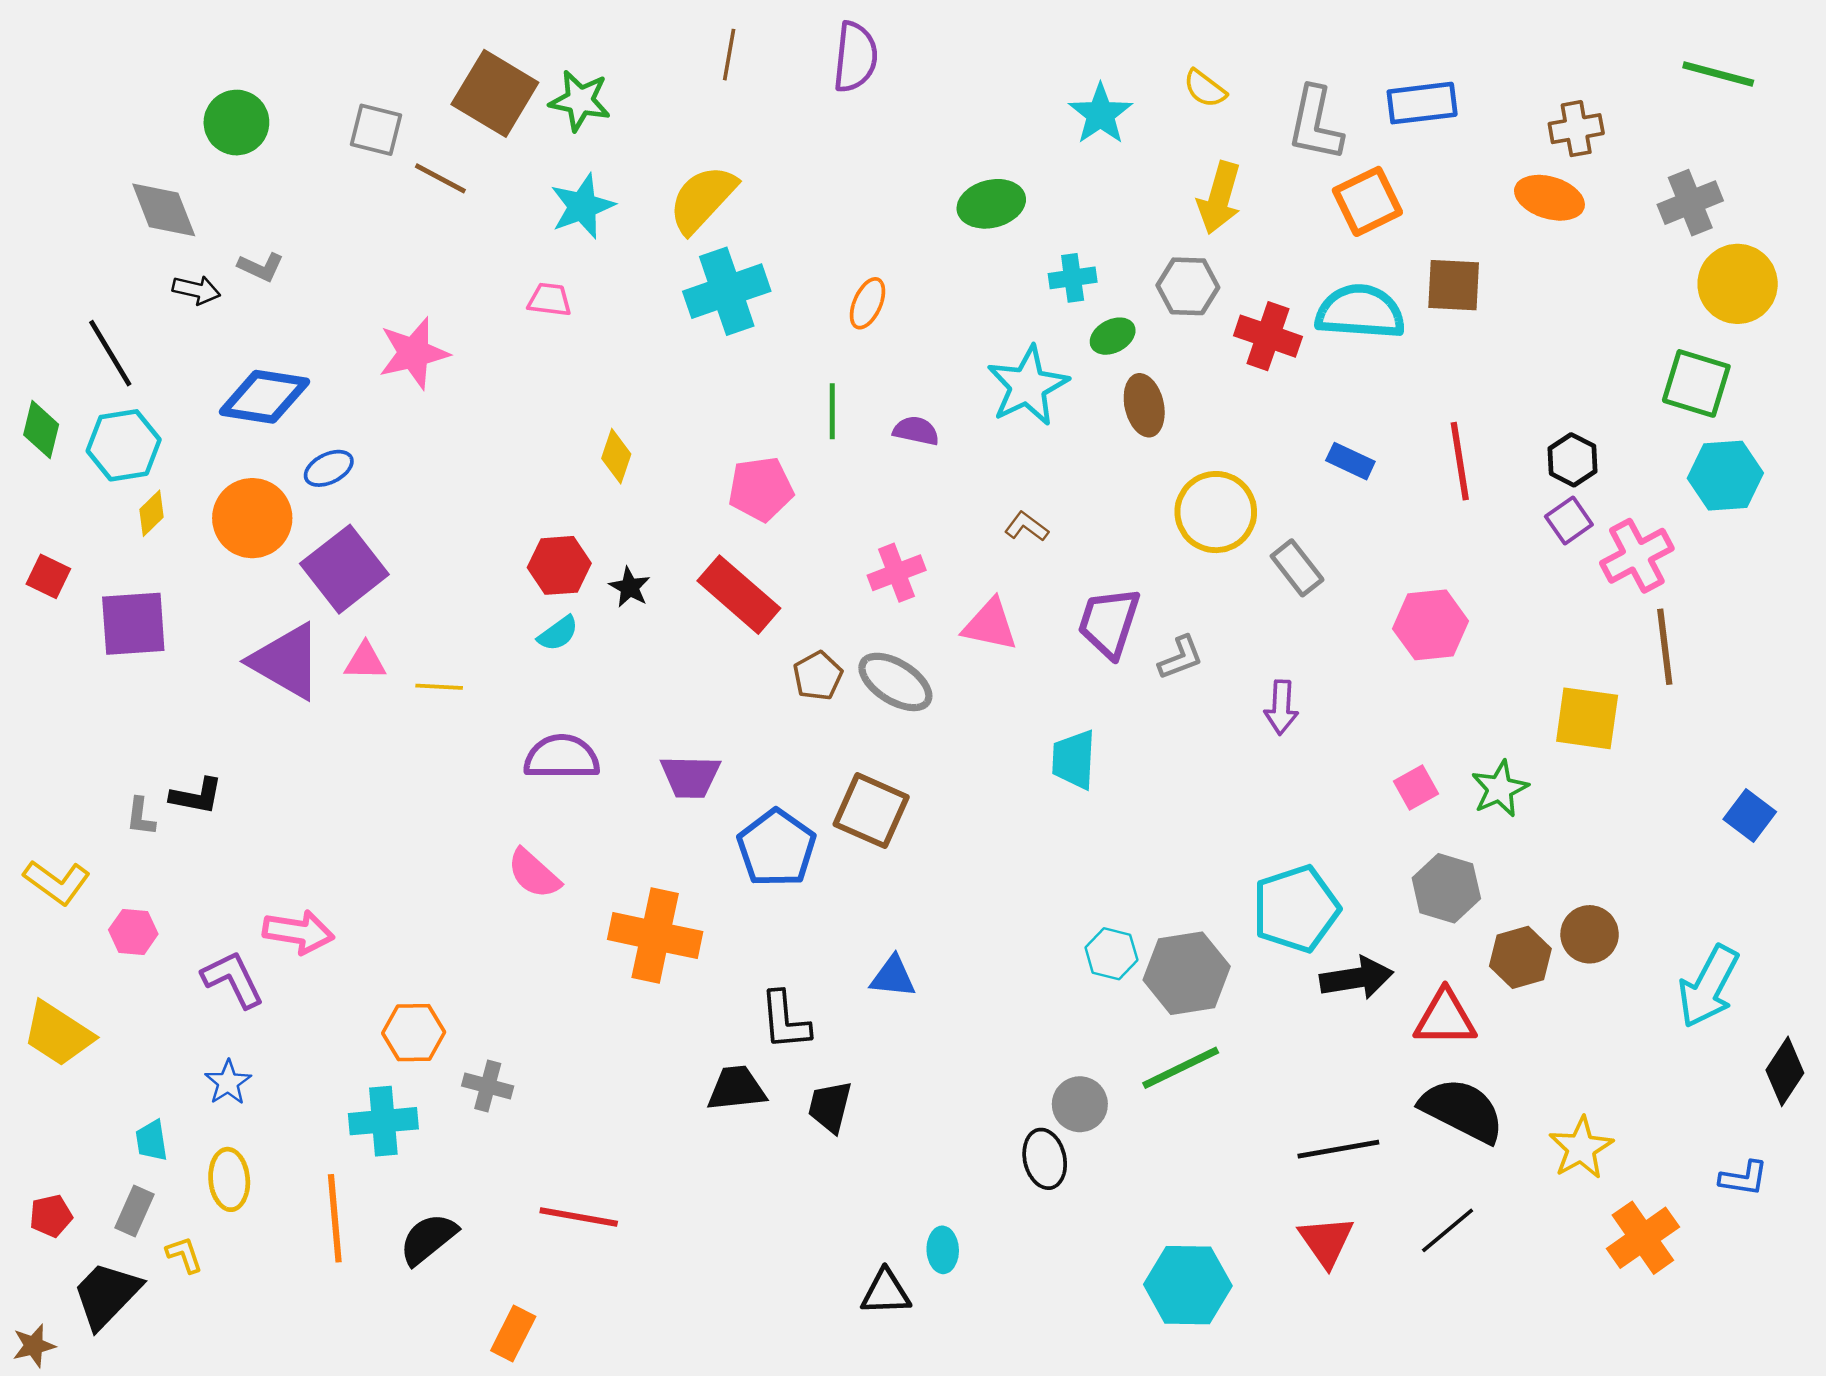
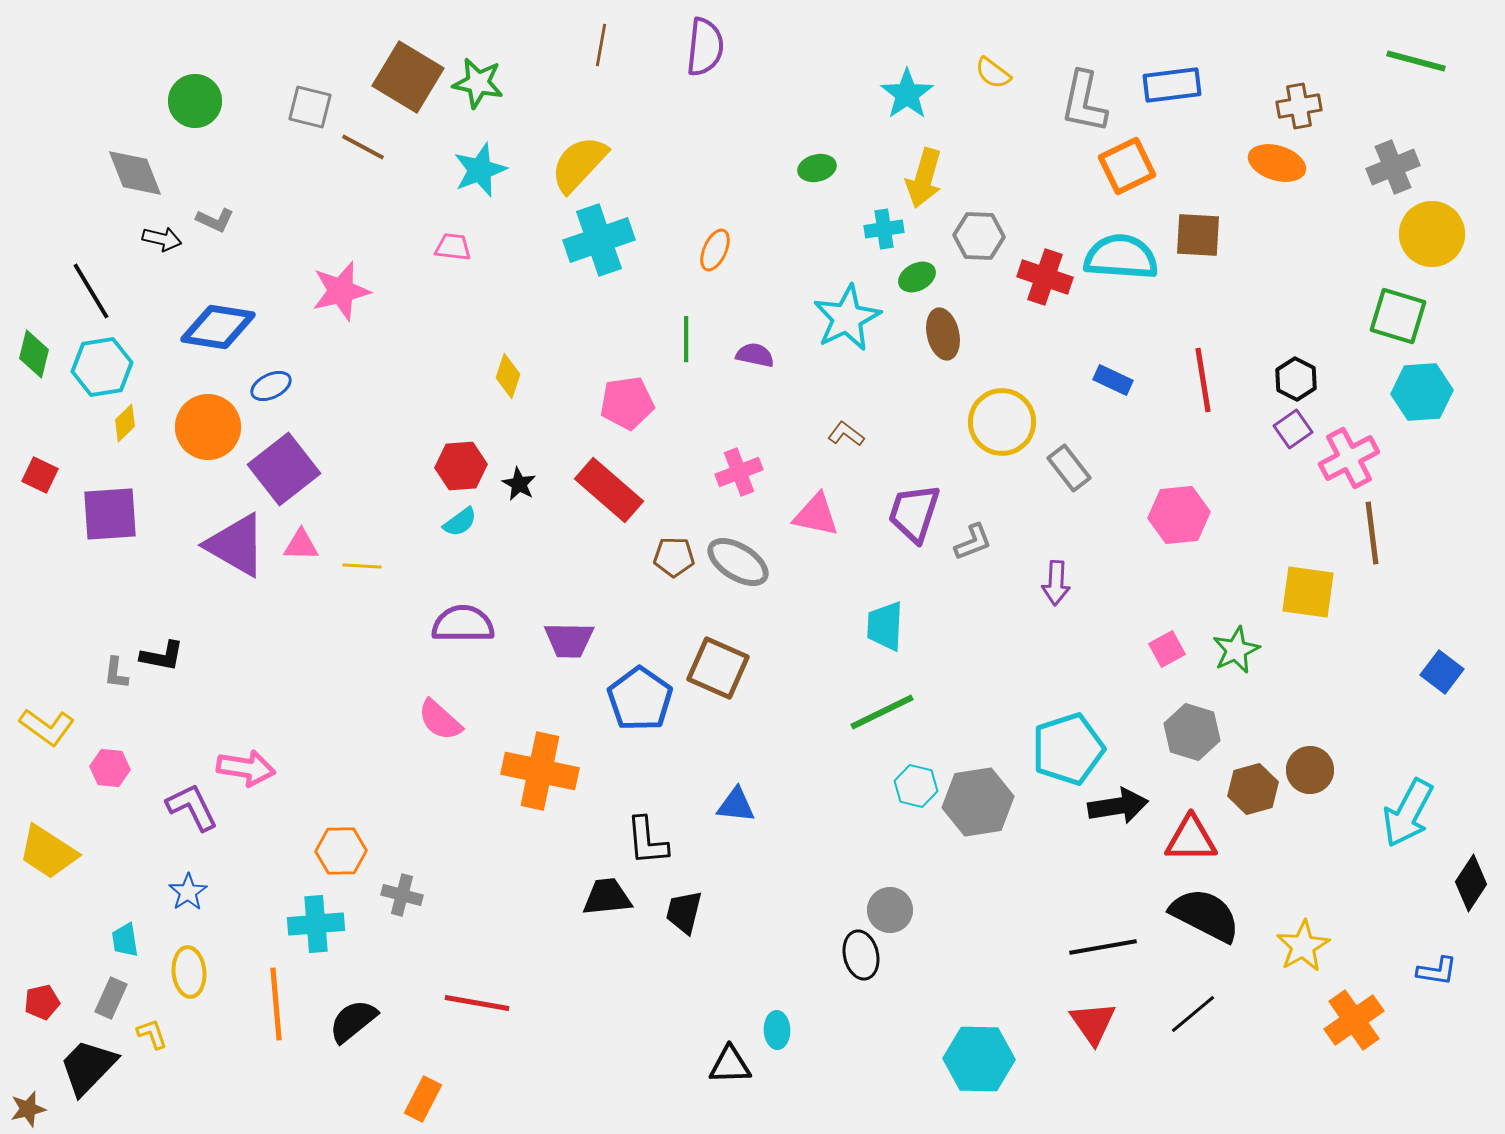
yellow arrow: (1219, 198) -> (924, 178), moved
green ellipse: (991, 204) -> (817, 168), size x0.7
brown pentagon: (818, 676) -> (674, 557), turned 30
green line: (1181, 1068) -> (882, 712), moved

